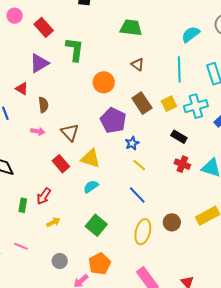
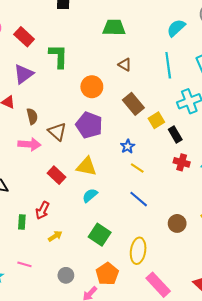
yellow square: (169, 104) -> (156, 120), moved
purple pentagon: (113, 120) -> (89, 125), moved
pink arrow: (38, 131) -> (29, 144), size x1.5
brown triangle: (70, 132) -> (57, 132), moved
black rectangle: (179, 137) -> (175, 134), turned 35
yellow ellipse: (143, 232) -> (138, 251), moved

